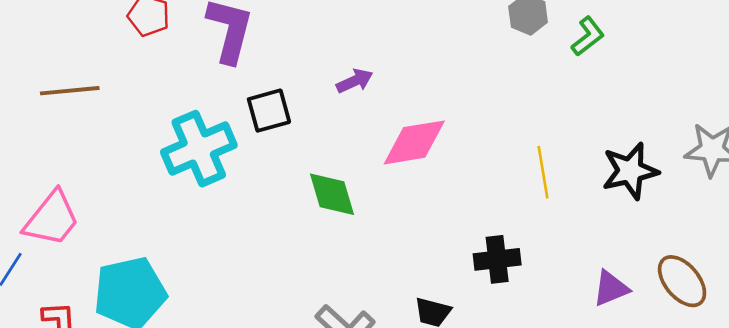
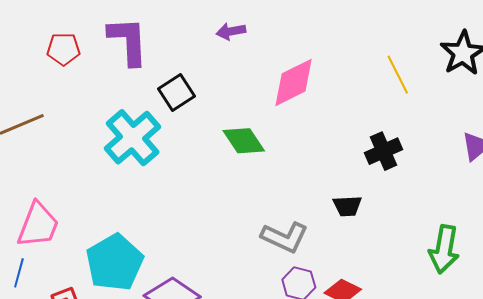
purple arrow: (355, 81) -> (231, 31), moved, turned -148

